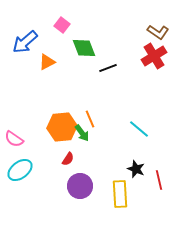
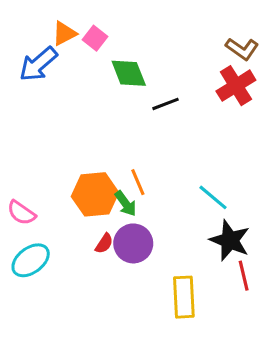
orange triangle: (47, 62) -> (64, 33), moved
black star: (136, 169) -> (230, 240), moved, size x1.5
purple circle: (80, 186) -> (133, 243), moved

